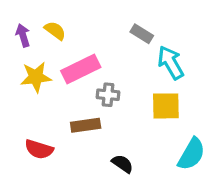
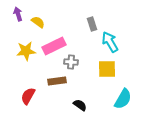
gray rectangle: (142, 34) -> (92, 24), turned 40
purple arrow: (23, 35) -> (18, 14), moved
red semicircle: (39, 149) -> (28, 96), turned 102

